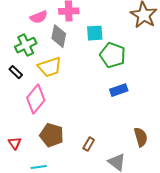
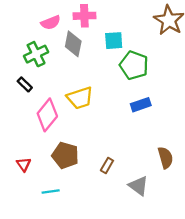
yellow trapezoid: (50, 67) -> (80, 98), moved

